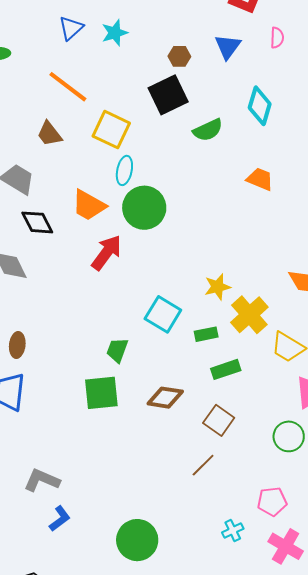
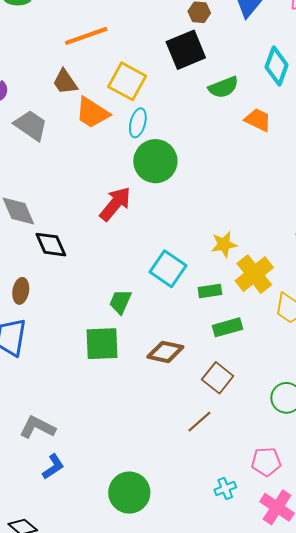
orange line: (68, 87) -> (86, 36), turned -60
orange trapezoid: (260, 179) -> (258, 120), moved
orange trapezoid: (89, 205) -> (92, 113), moved
black diamond: (37, 222) -> (51, 245), moved

